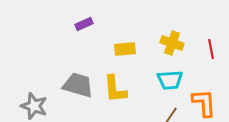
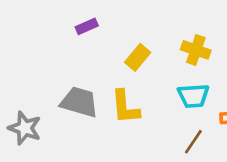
yellow rectangle: (125, 49) -> (138, 57), turned -45

